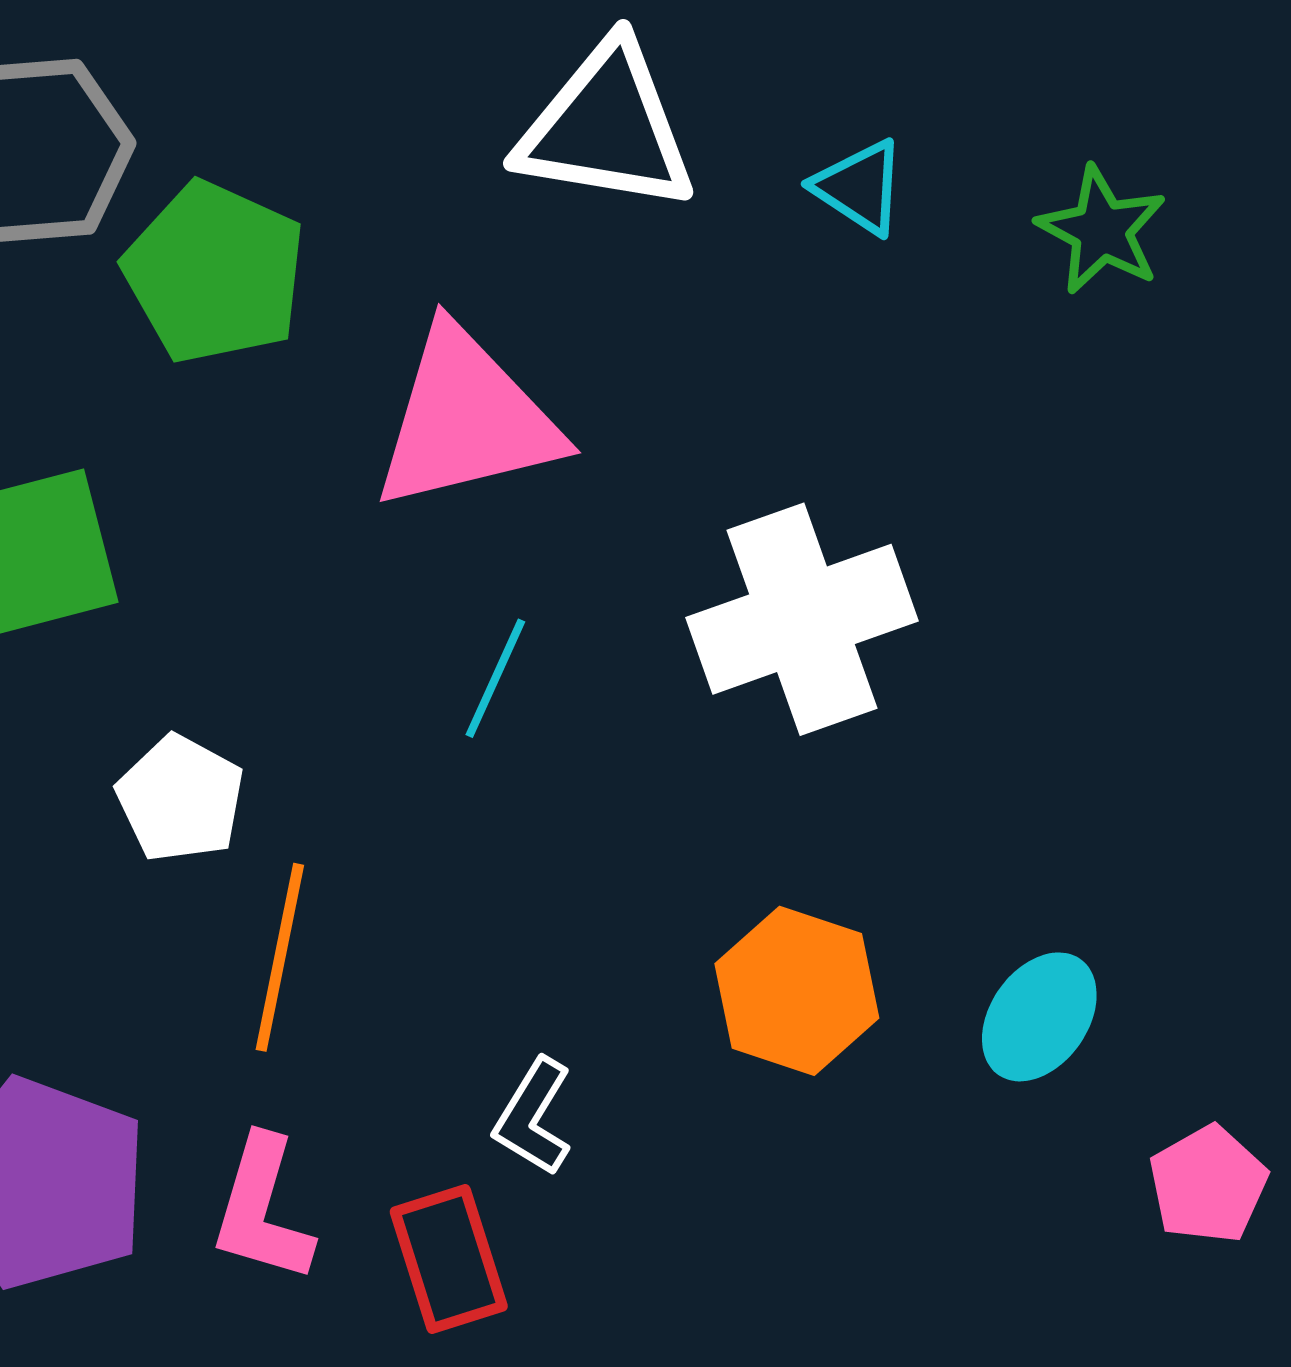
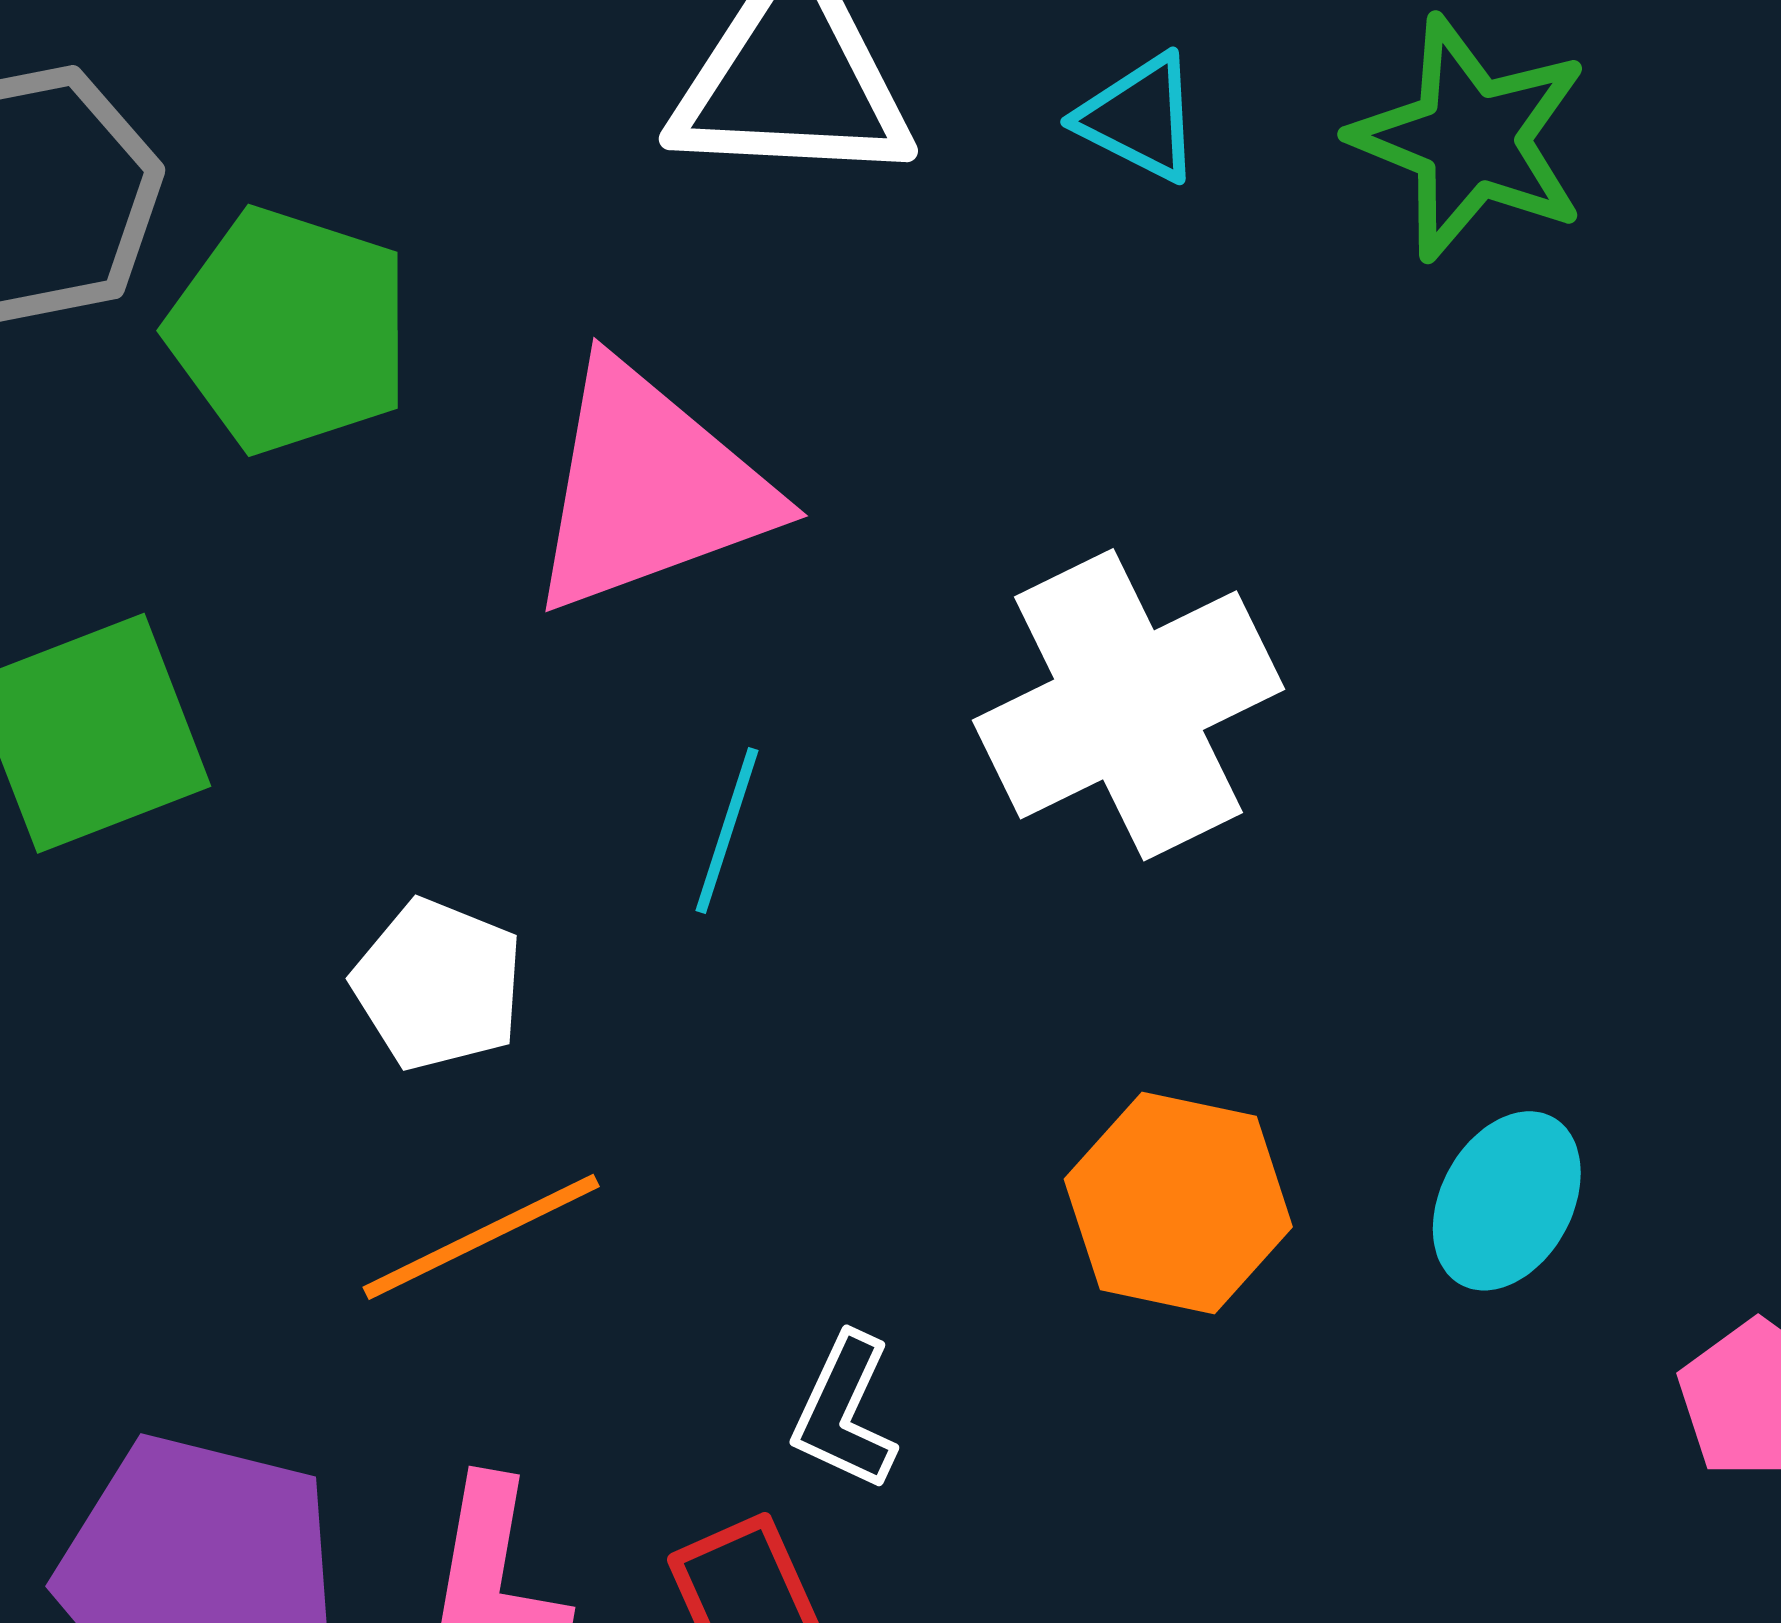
green star: (1102, 230) -> (1470, 138), size x1.4
white pentagon: (180, 799) -> (438, 985), moved
orange line: (280, 957) -> (481, 1237), turned 59

